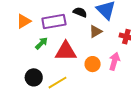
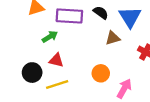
red triangle: (66, 51) -> (56, 60), moved, size x0.6
pink arrow: (114, 61) -> (124, 89), moved

